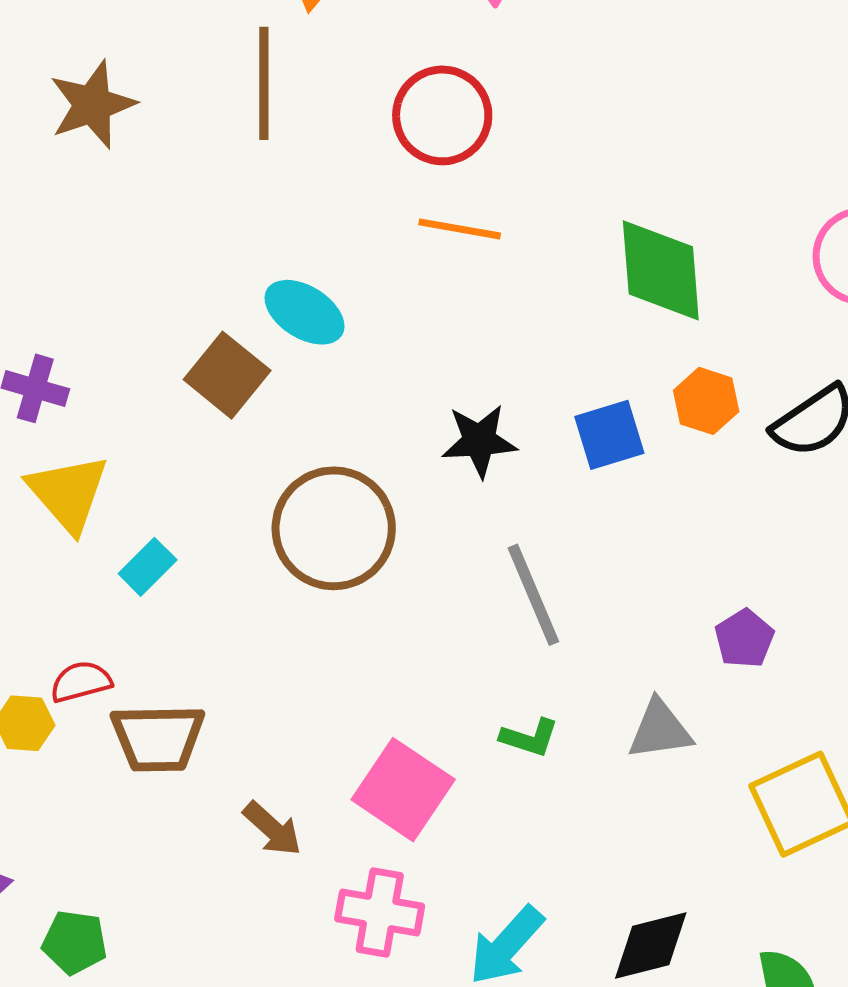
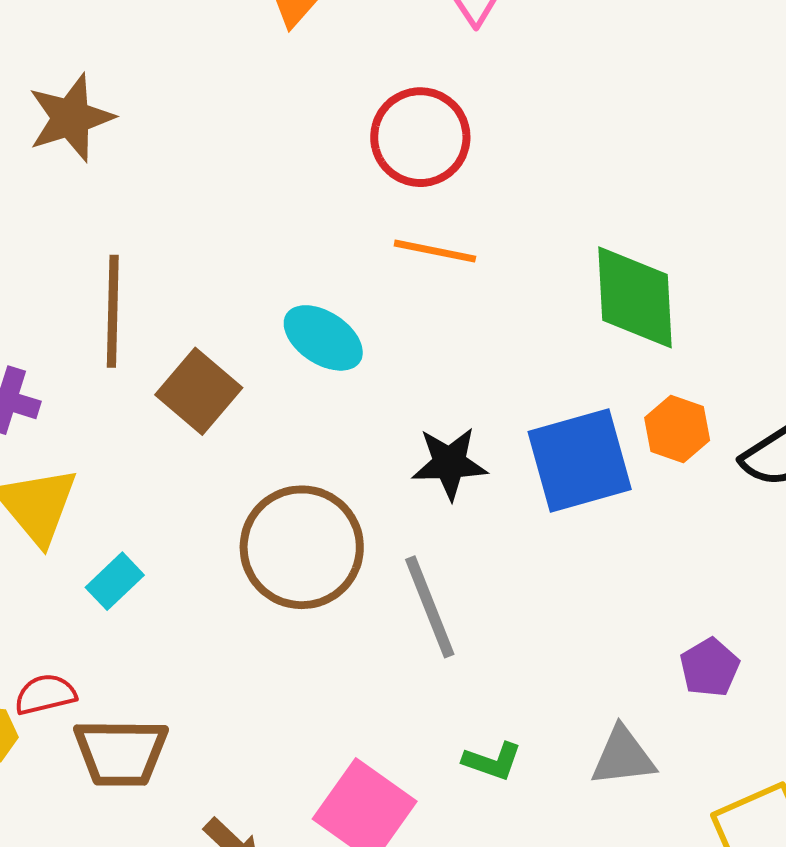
brown line: (264, 83) -> (113, 311), moved
cyan ellipse: (305, 312) -> (323, 338), moved
blue square: (609, 435) -> (580, 460), size x1.5
gray line: (533, 595) -> (430, 607), moved

